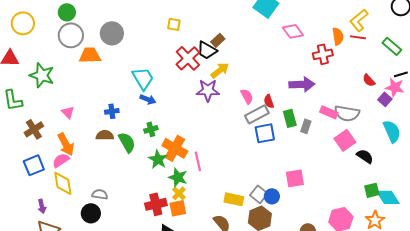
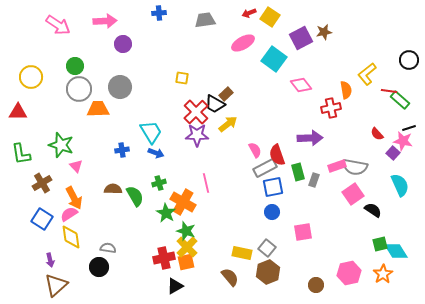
red line: (358, 37) -> (389, 91), moved
green star: (42, 75) -> (61, 145), moved
purple star: (208, 90) -> (197, 135), moved
red semicircle: (269, 101) -> (277, 155), size x1.5
blue cross: (112, 111) -> (122, 150), moved
pink rectangle: (329, 112) -> (337, 166), turned -42
pink line: (198, 161) -> (206, 183), moved
blue square: (34, 165) -> (42, 219), turned -35
yellow cross: (179, 193) -> (187, 247), size x1.5
blue circle: (272, 196) -> (272, 212), moved

